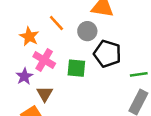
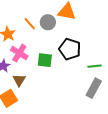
gray circle: (87, 31) -> (48, 22), moved

